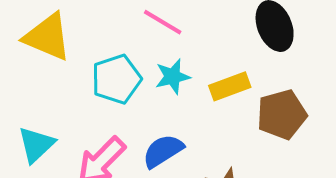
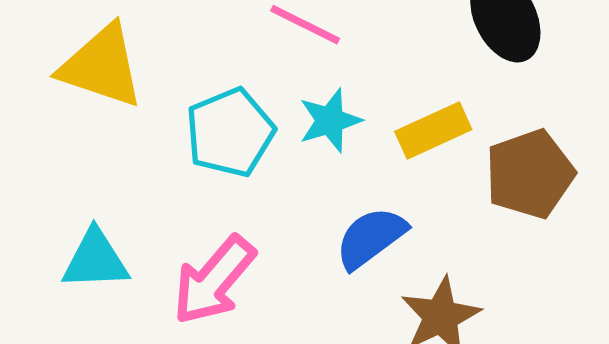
cyan triangle: (36, 145) -> (95, 260), turned 45
blue semicircle: (163, 151) -> (371, 238), moved

